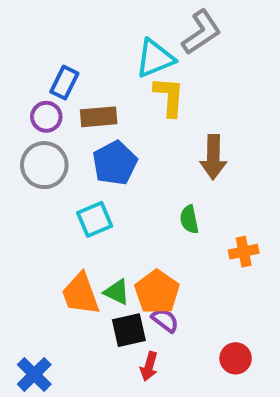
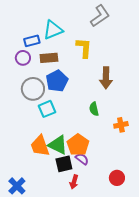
cyan triangle: (155, 58) -> (53, 30), moved
blue rectangle: (64, 83) -> (32, 41), turned 49
gray circle: (44, 165) -> (33, 89), moved
green triangle: (117, 292) -> (58, 145), size x1.5

